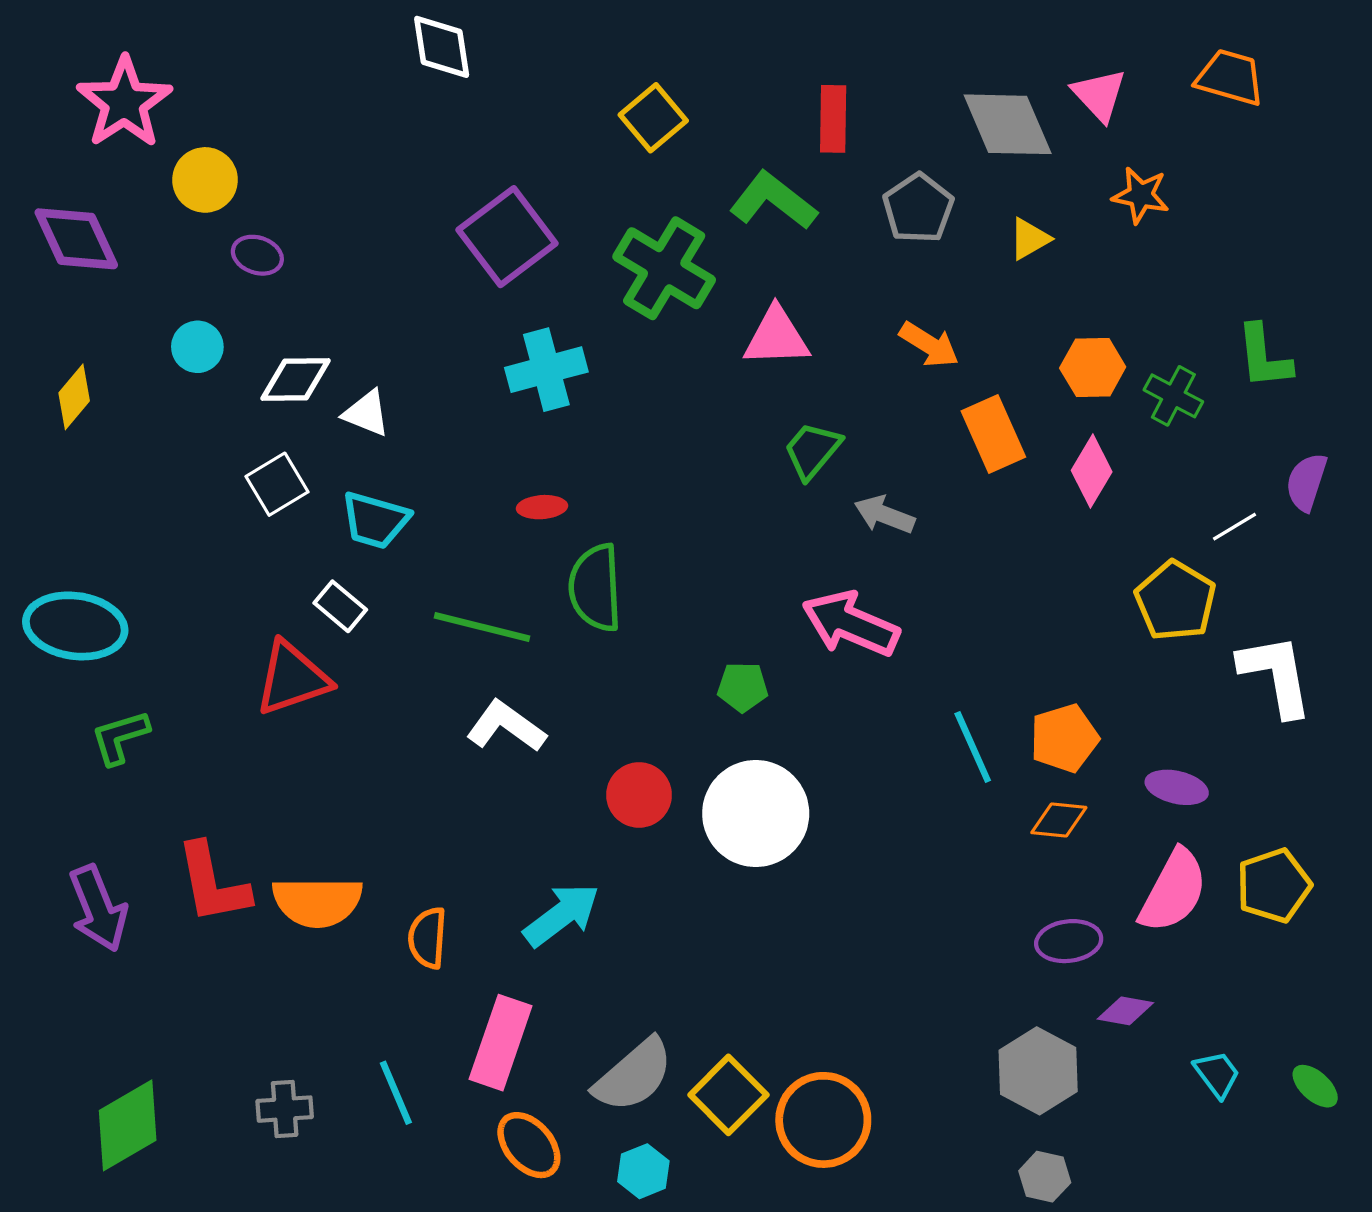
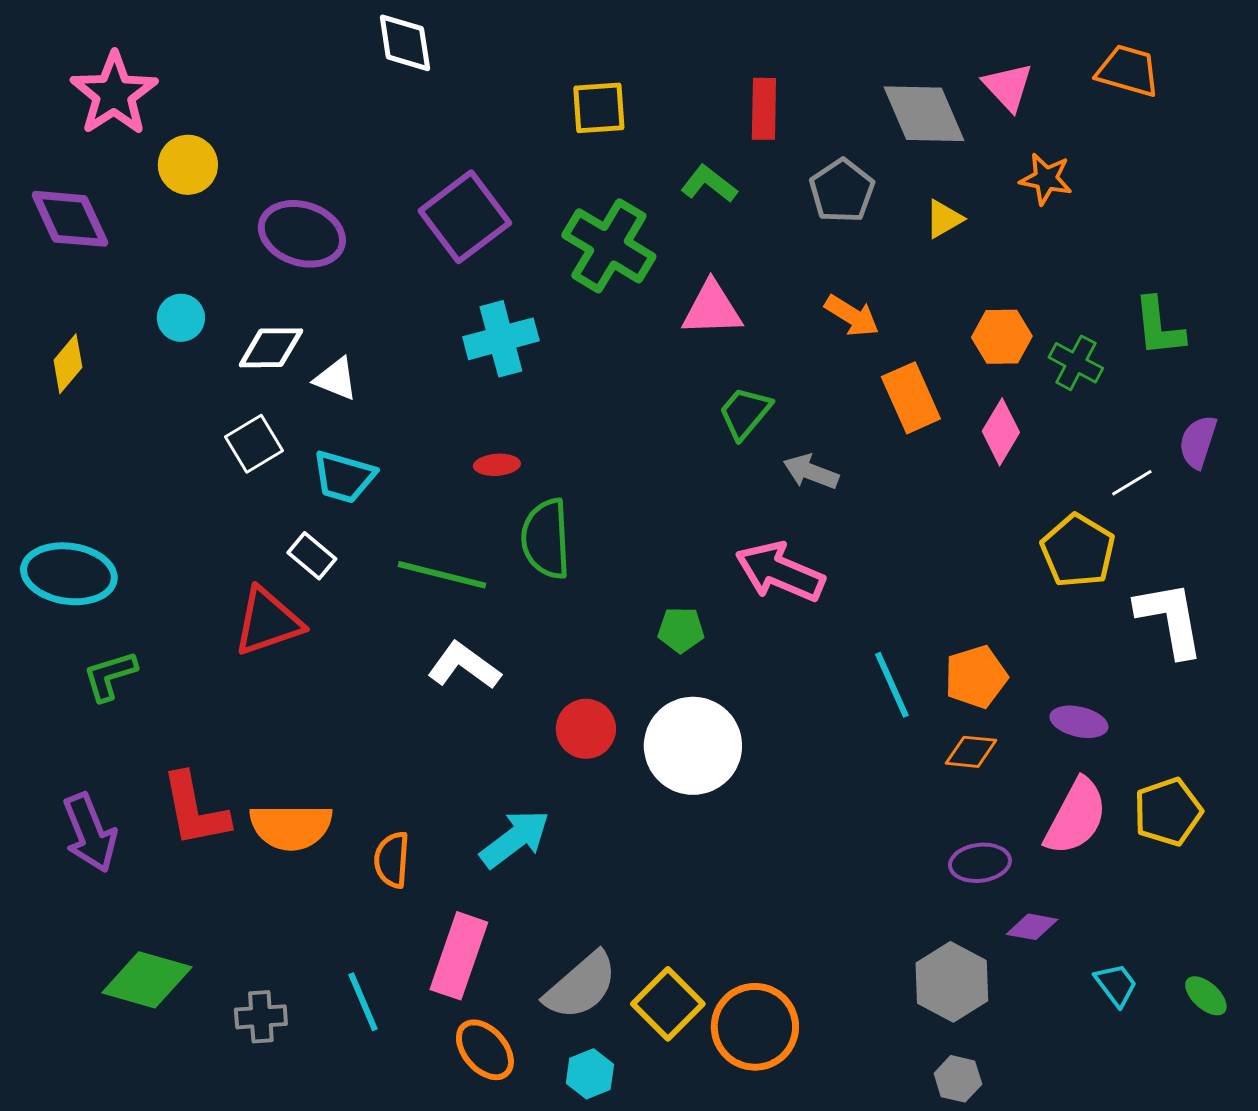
yellow square: (653, 118) -> (599, 108), turned 36
green L-shape: (773, 201) -> (709, 184), size x0.7
purple ellipse: (257, 255) -> (302, 234), moved, size x1.8
green diamond: (128, 1125) -> (147, 980), moved, turned 46

